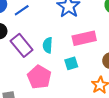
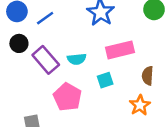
cyan semicircle: (48, 45) -> (77, 59), turned -98

